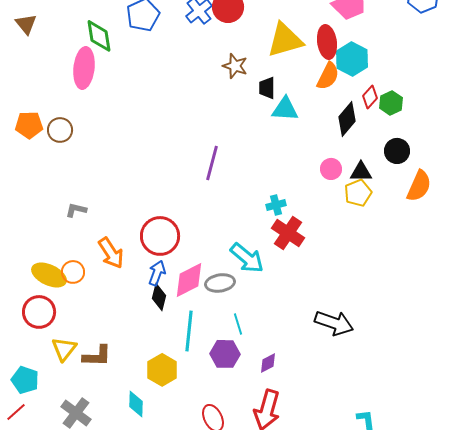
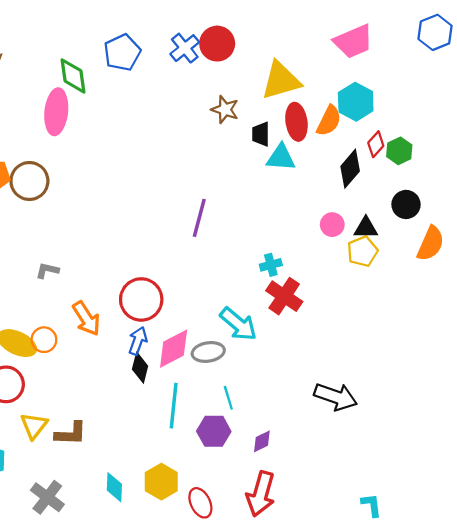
red ellipse: (327, 42) -> (296, 122), moved
brown circle: (60, 130) -> (29, 181), size x1.4
yellow hexagon: (162, 370) -> (161, 482), moved

